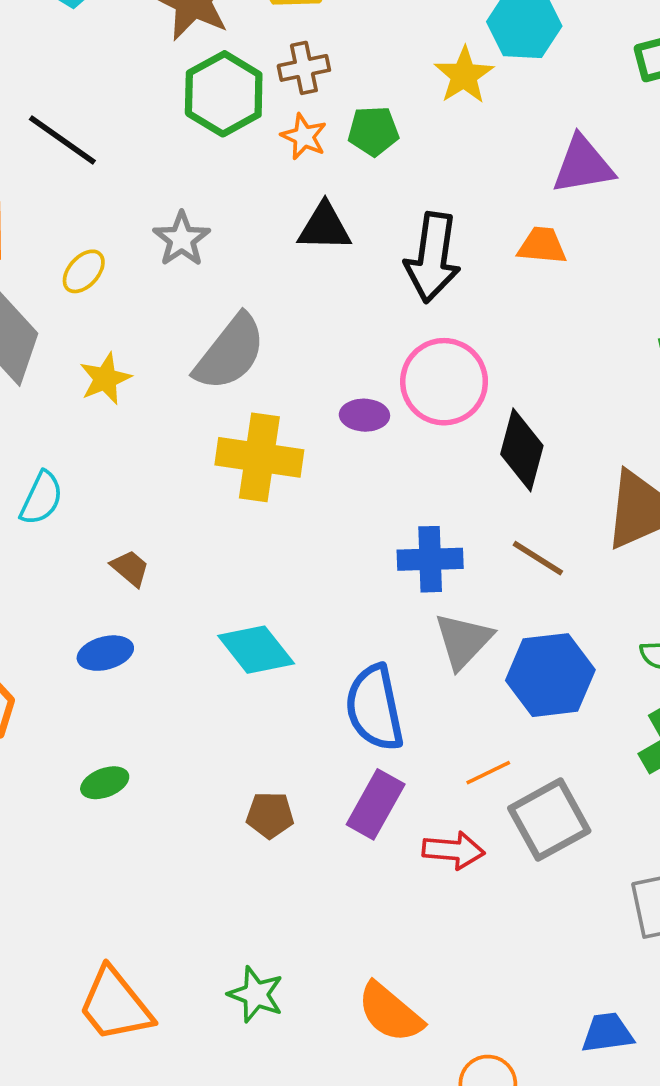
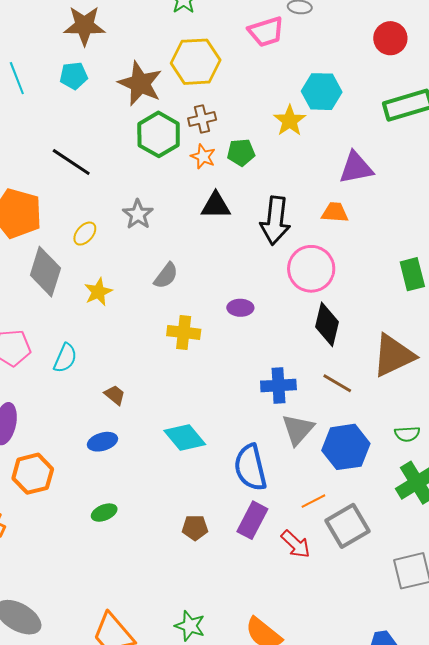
gray semicircle: (230, 353) -> (166, 276), size x0.6
pink circle: (444, 382) -> (311, 269), moved
yellow cross: (259, 457) -> (184, 332), size x0.7
red arrow: (453, 850) -> (296, 544), turned 40

